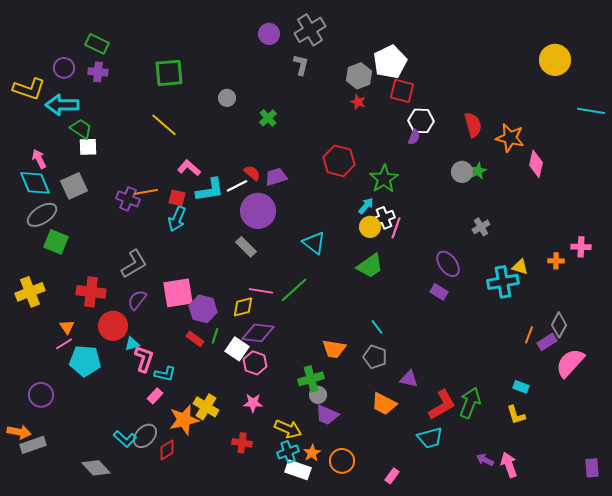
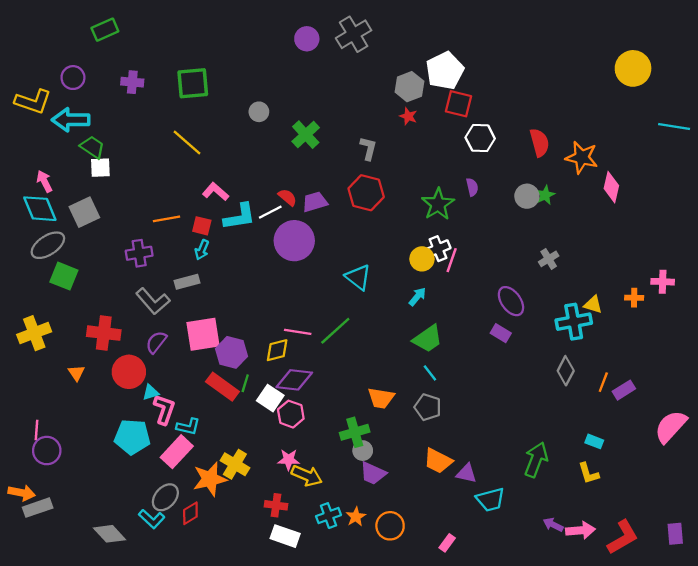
green rectangle: (97, 44) -> (105, 30), moved, turned -50
gray L-shape: (301, 65) -> (368, 148), moved
purple cross: (98, 72) -> (132, 82), moved
green cross: (268, 118) -> (306, 135), size x1.4
purple semicircle: (414, 137) -> (472, 187), moved, turned -35
red hexagon: (339, 161) -> (366, 193), moved
purple cross: (128, 199) -> (139, 253), moved, turned -30
cyan arrow: (366, 206) -> (417, 297), moved
cyan arrow: (177, 219) -> (202, 250), size x0.7
gray rectangle: (246, 247) -> (187, 282), moved, turned -60
gray L-shape: (134, 264) -> (153, 301), turned 80
green trapezoid: (370, 266) -> (428, 339), moved
gray diamond: (559, 325) -> (566, 371), moved
red rectangle: (195, 339) -> (222, 387), size x1.6
pink line: (64, 344) -> (36, 430), moved, turned -54
cyan pentagon: (85, 361) -> (132, 437), moved
pink semicircle: (570, 363) -> (671, 427), moved
purple triangle: (409, 379) -> (466, 473), moved
pink rectangle: (155, 396) -> (177, 452), size x1.8
red L-shape: (442, 405) -> (623, 537), moved
yellow arrow: (288, 429) -> (307, 476), moved
cyan L-shape: (125, 439) -> (152, 519), moved
pink arrow: (509, 465) -> (581, 530), turned 105
white rectangle: (298, 470) -> (285, 536), moved

